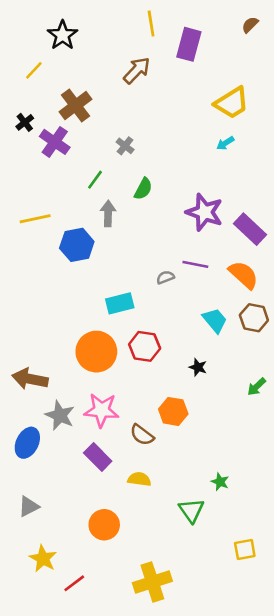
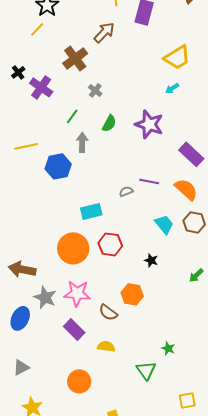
yellow line: (34, 70) -> (37, 29), moved
brown cross: (76, 105) -> (75, 58), moved
purple star: (204, 212) -> (149, 124), moved

